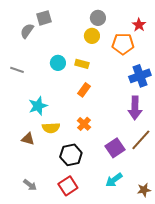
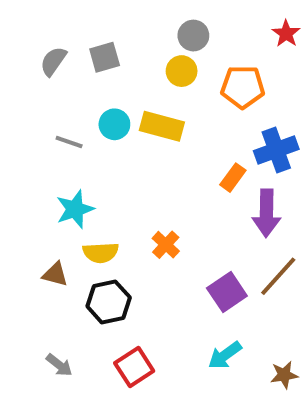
gray square: (44, 18) -> (105, 57), moved
red star: (139, 25) -> (286, 34), moved
yellow rectangle: (82, 64) -> (162, 126), size x1.5
gray line: (17, 70) -> (69, 142), moved
orange rectangle: (84, 90) -> (233, 178), moved
black hexagon: (71, 155) -> (109, 302), moved

